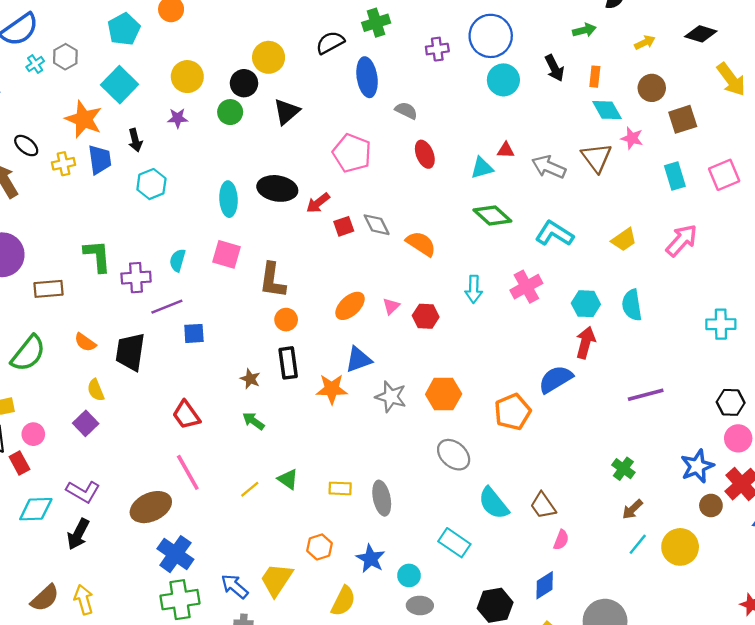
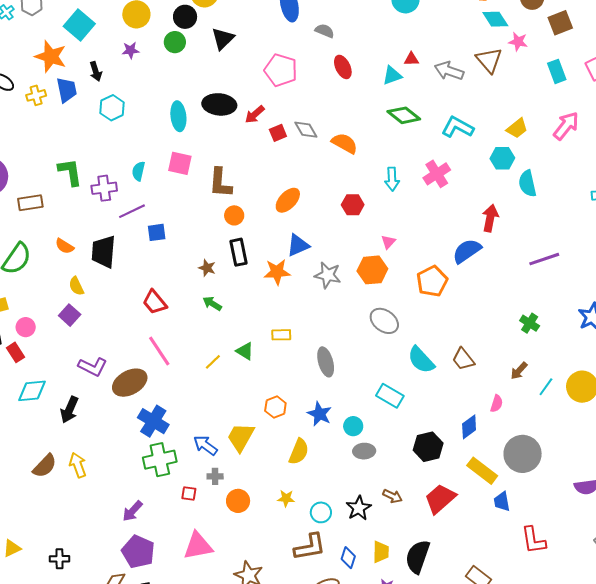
cyan hexagon: (586, 304) -> (502, 158), moved
pink triangle: (391, 306) -> (388, 242), moved
yellow rectangle: (340, 488) -> (281, 335), moved
purple L-shape: (83, 492) -> (93, 367), moved
brown arrow: (632, 509) -> (519, 371), moved
pink semicircle: (561, 540) -> (497, 404), moved

